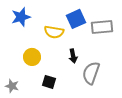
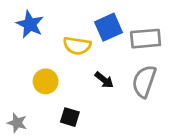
blue star: (21, 17) -> (30, 24), turned -30
black arrow: (73, 56) -> (104, 80), turned -40
gray semicircle: (91, 73) -> (144, 81), moved

